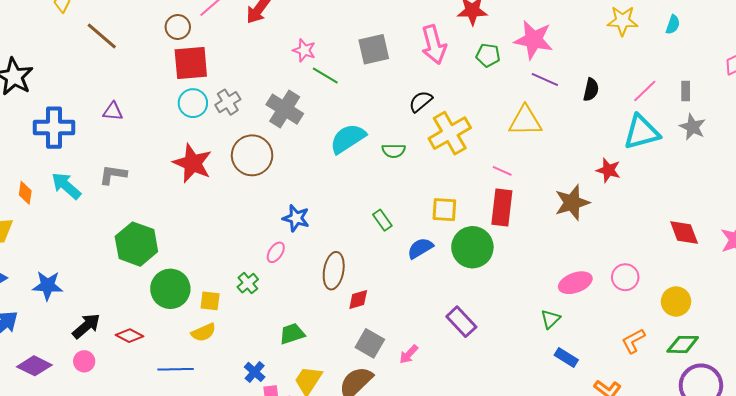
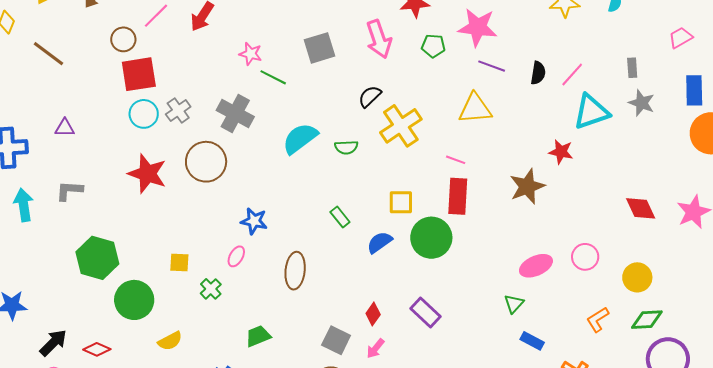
pink line: (645, 91) -> (572, 75), moved
cyan arrow: (66, 186) -> (24, 205), turned 44
red diamond: (358, 299) -> (373, 314), moved, turned -35
yellow square: (210, 301) -> (179, 262), moved

